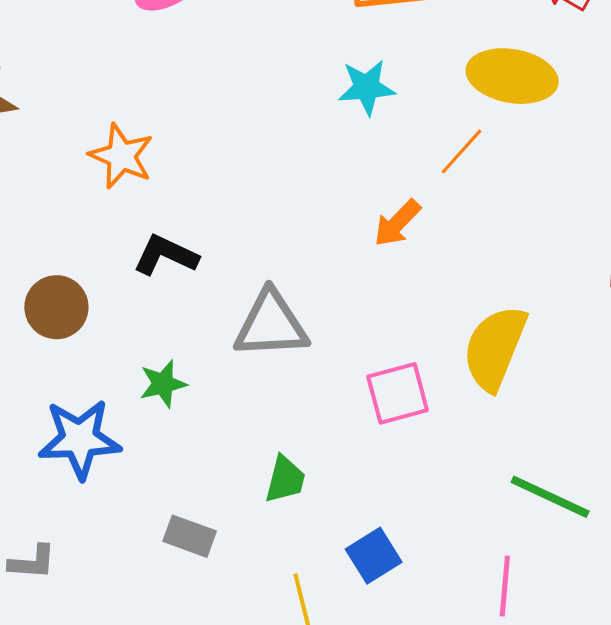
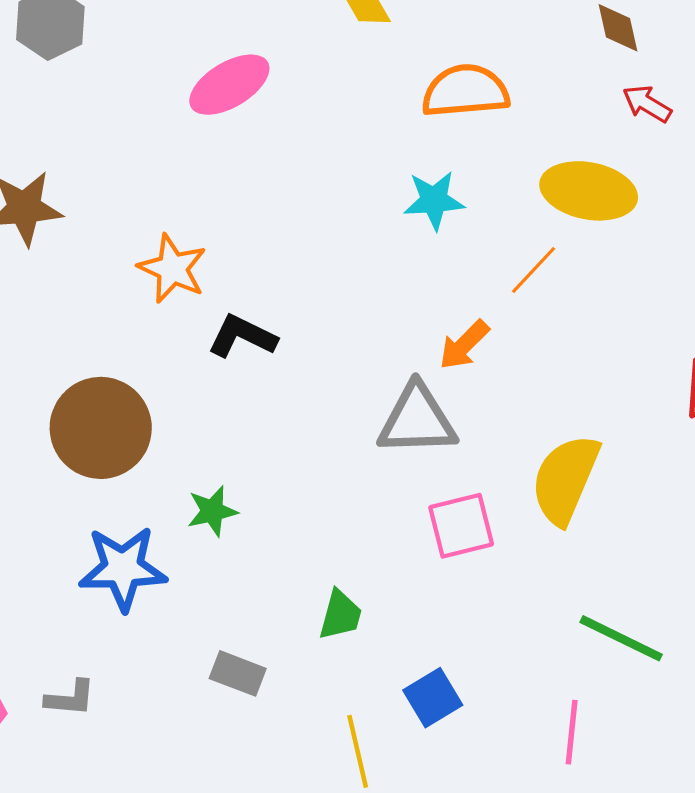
black L-shape: (166, 255) -> (242, 336), moved
brown circle: (56, 307) -> (101, 428), size x1.5
gray triangle: (271, 325) -> (417, 420), moved

